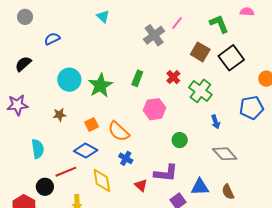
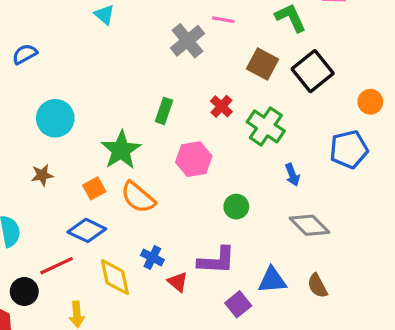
pink line: (177, 23) -> (223, 20), turned 64
green star: (100, 85) -> (121, 150), moved
blue cross: (126, 158) -> (152, 257), moved

